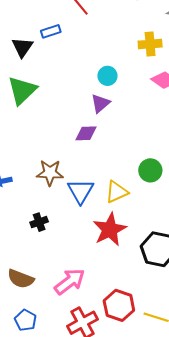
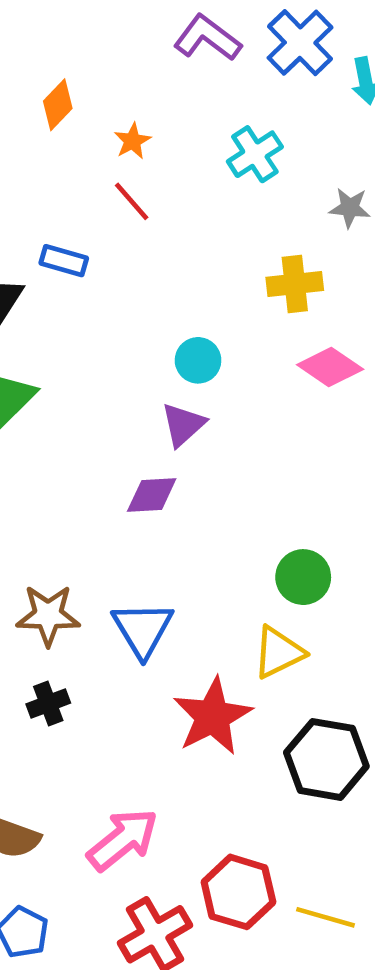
blue rectangle: (51, 31) -> (64, 261), turned 36
brown star: (50, 173) -> (48, 615), moved
yellow triangle: (117, 192) -> (278, 652), moved

